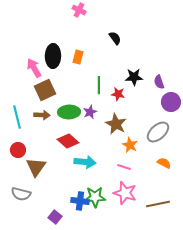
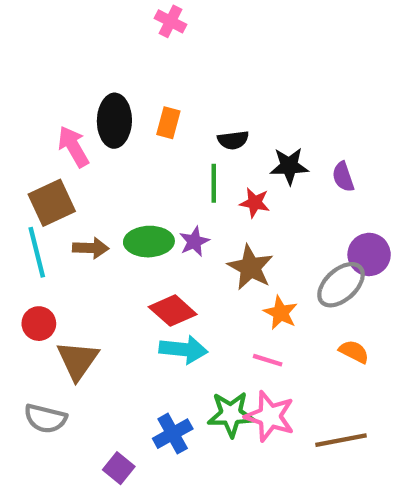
black semicircle: (115, 38) -> (233, 140), moved, turned 120
brown square: (45, 90) -> (52, 203), moved
purple circle: (171, 102) -> (369, 254), moved
red diamond: (68, 141) -> (173, 311), moved
green star: (95, 197) -> (231, 414), moved
blue cross: (80, 201) -> (173, 434), turned -36

